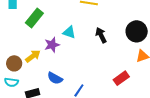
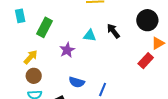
cyan triangle: (69, 32) -> (90, 36), moved
yellow arrow: (33, 56) -> (31, 57), moved
red rectangle: (121, 78) -> (146, 61), moved

